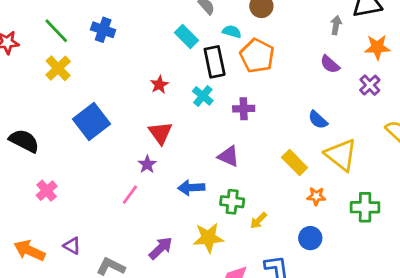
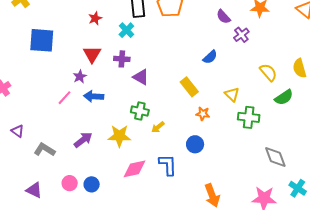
purple cross: (370, 85) -> (241, 35), moved
purple cross: (244, 109) -> (122, 59), moved
blue semicircle: (318, 120) -> (210, 57), turned -91
blue square: (92, 121) -> (42, 40), turned 36
yellow triangle: (341, 155) -> (232, 94), moved, size x0.6
blue arrow: (191, 188) -> (94, 96), moved
green cross: (365, 207) -> (249, 117), moved

